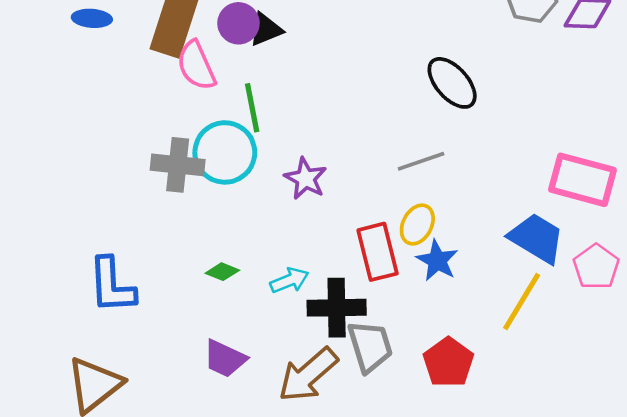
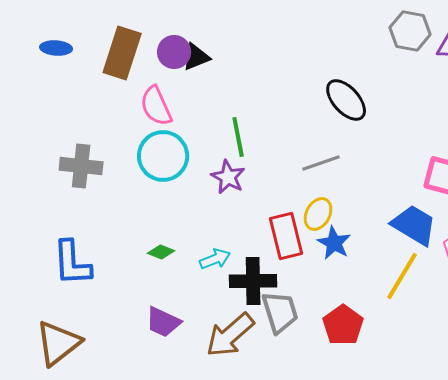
pink semicircle: (196, 66) -> (156, 106), moved
green line: (252, 108) -> (238, 137), moved
gray cross: (178, 165) -> (81, 166), moved

